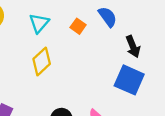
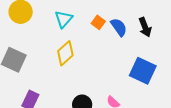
blue semicircle: (108, 17) -> (119, 27), moved
black arrow: (133, 47) -> (145, 27), moved

